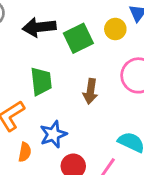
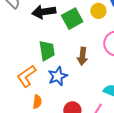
blue star: (53, 134) -> (58, 76), moved

